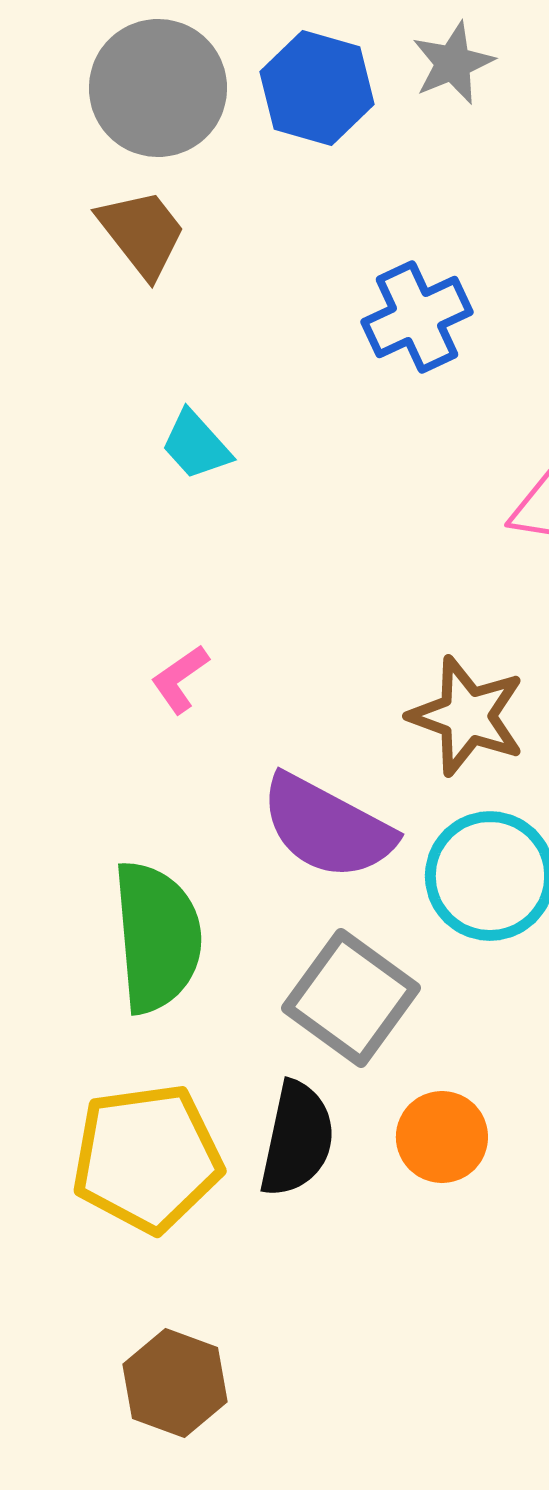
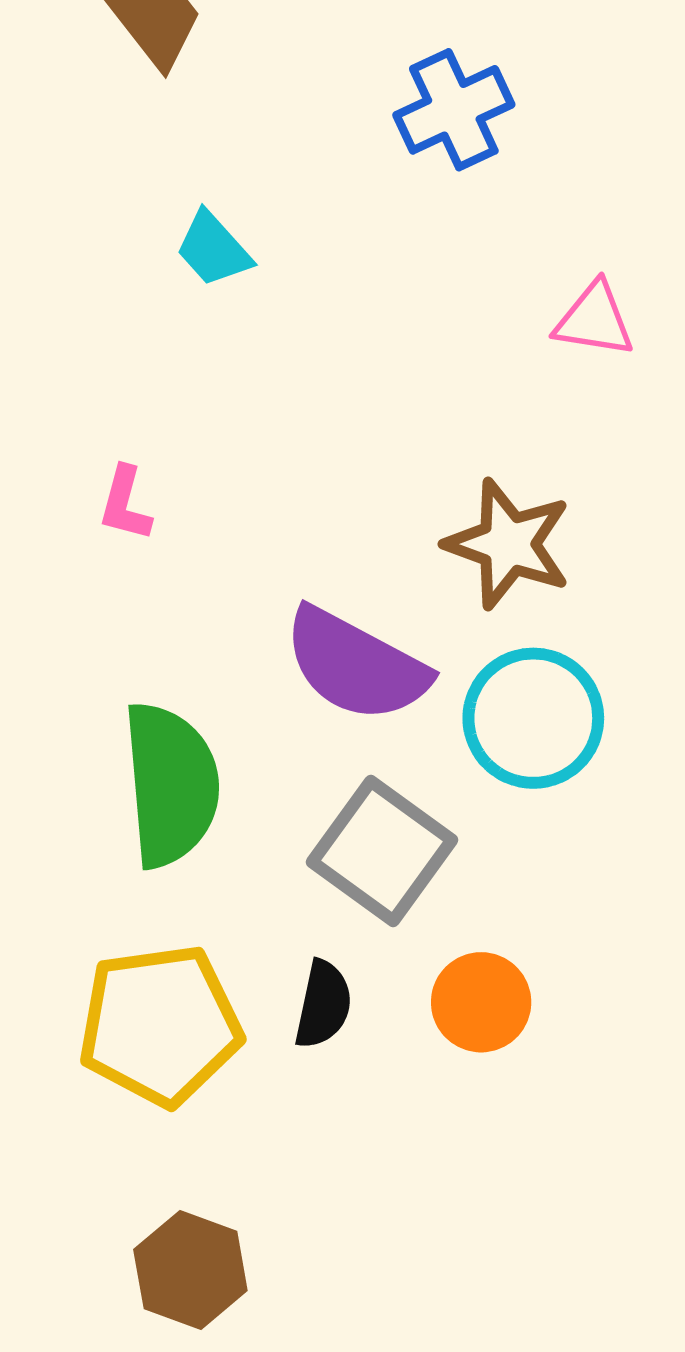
pink L-shape: (180, 679) -> (125, 504), moved, turned -40
black semicircle: (297, 1139) -> (323, 1004), size x0.7

